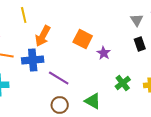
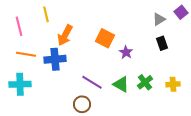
gray triangle: (137, 20) -> (159, 19), turned 32
purple line: (59, 78) -> (92, 82), moved
green triangle: (93, 101) -> (121, 84), moved

